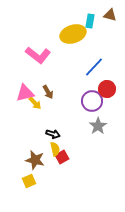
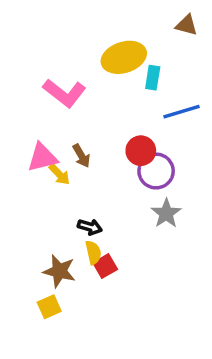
cyan rectangle: (90, 21) -> (153, 78), moved
blue line: (94, 67) -> (181, 112), moved, turned 30
red circle: (107, 89) -> (141, 151), moved

